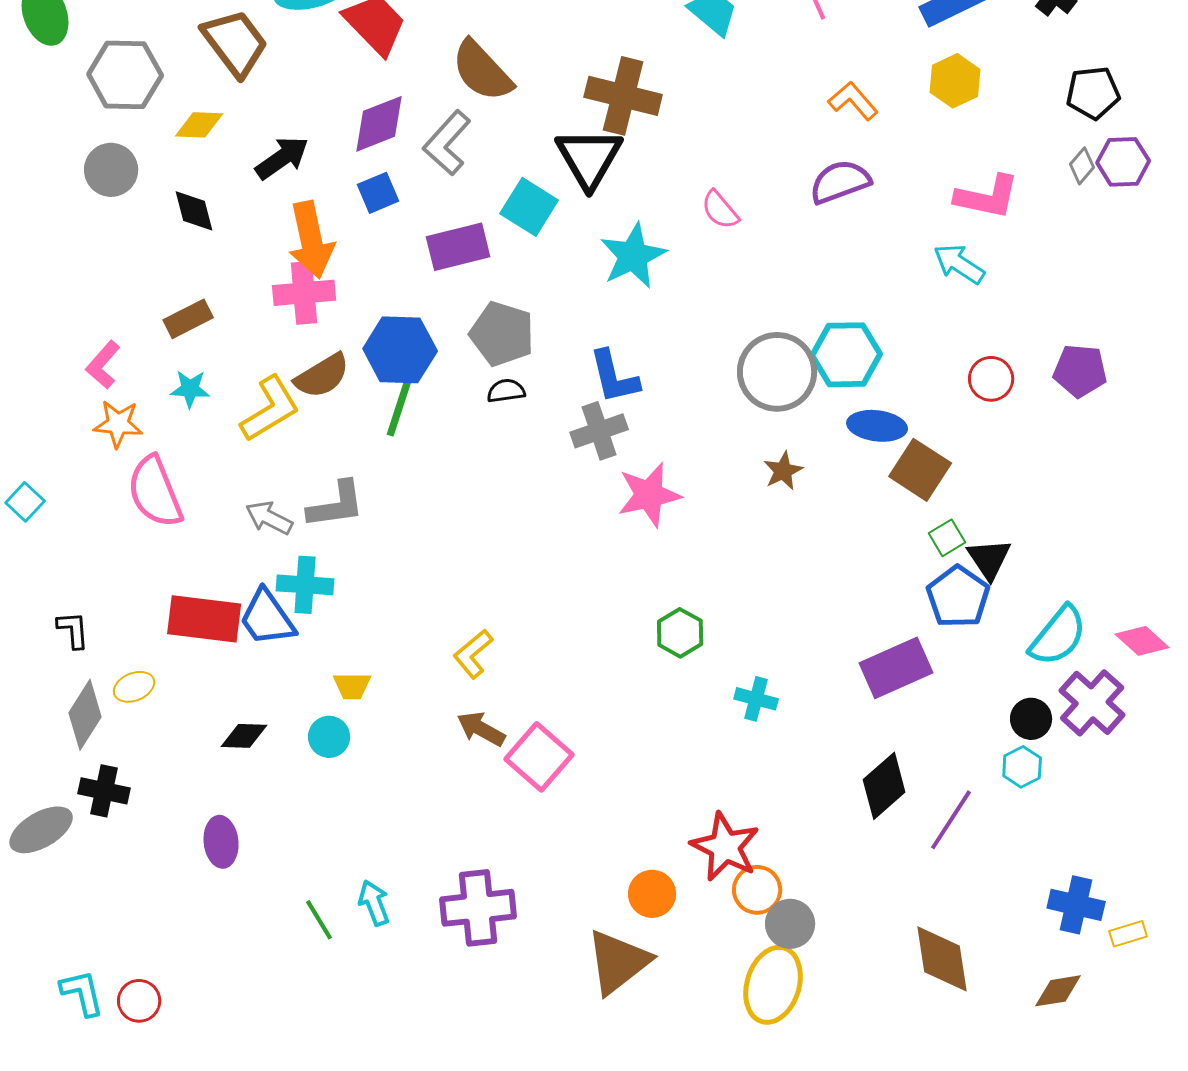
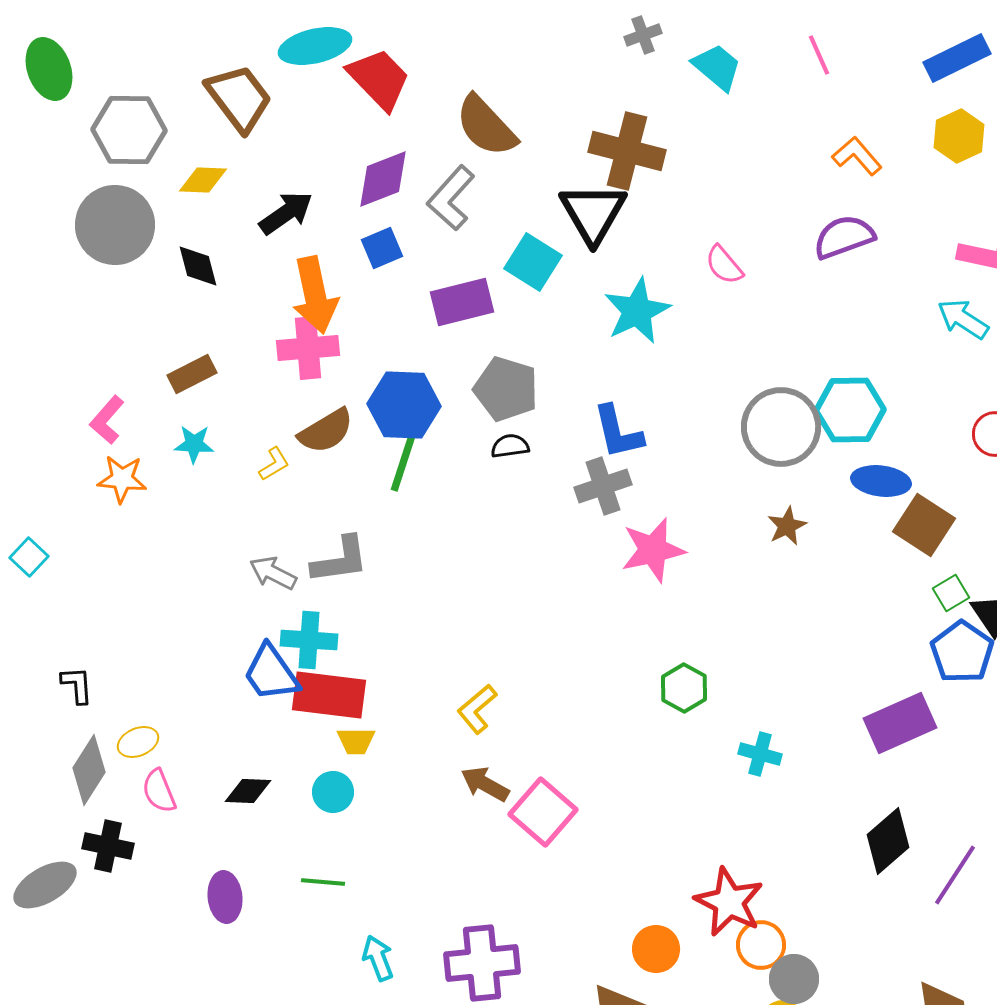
gray circle: (111, 170) -> (115, 225), size x1.5
yellow L-shape: (270, 409) -> (274, 464), size x0.5
pink semicircle: (155, 492) -> (159, 791), moved, size x0.6
red rectangle: (204, 619) -> (329, 695), moved
green line: (319, 920) -> (323, 882), moved, turned -54

